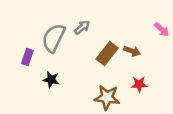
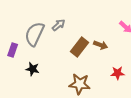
red star: (139, 84) -> (118, 73), moved

